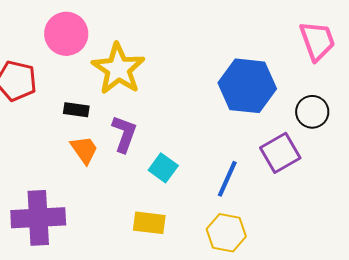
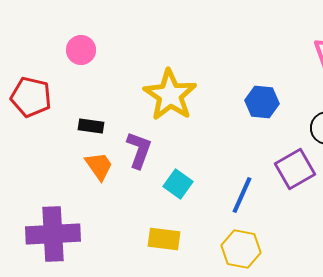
pink circle: (66, 34) -> (81, 50), size x0.7
yellow star: (118, 69) -> (170, 95), moved
blue hexagon: (247, 86) -> (262, 102), size x0.6

